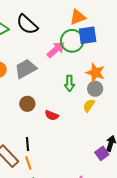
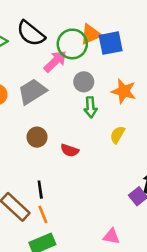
orange triangle: (78, 17) -> (91, 34), moved
green circle: (72, 41) -> (72, 44), moved
pink arrow: (56, 50) -> (55, 61), moved
gray circle: (95, 89) -> (84, 82), moved

